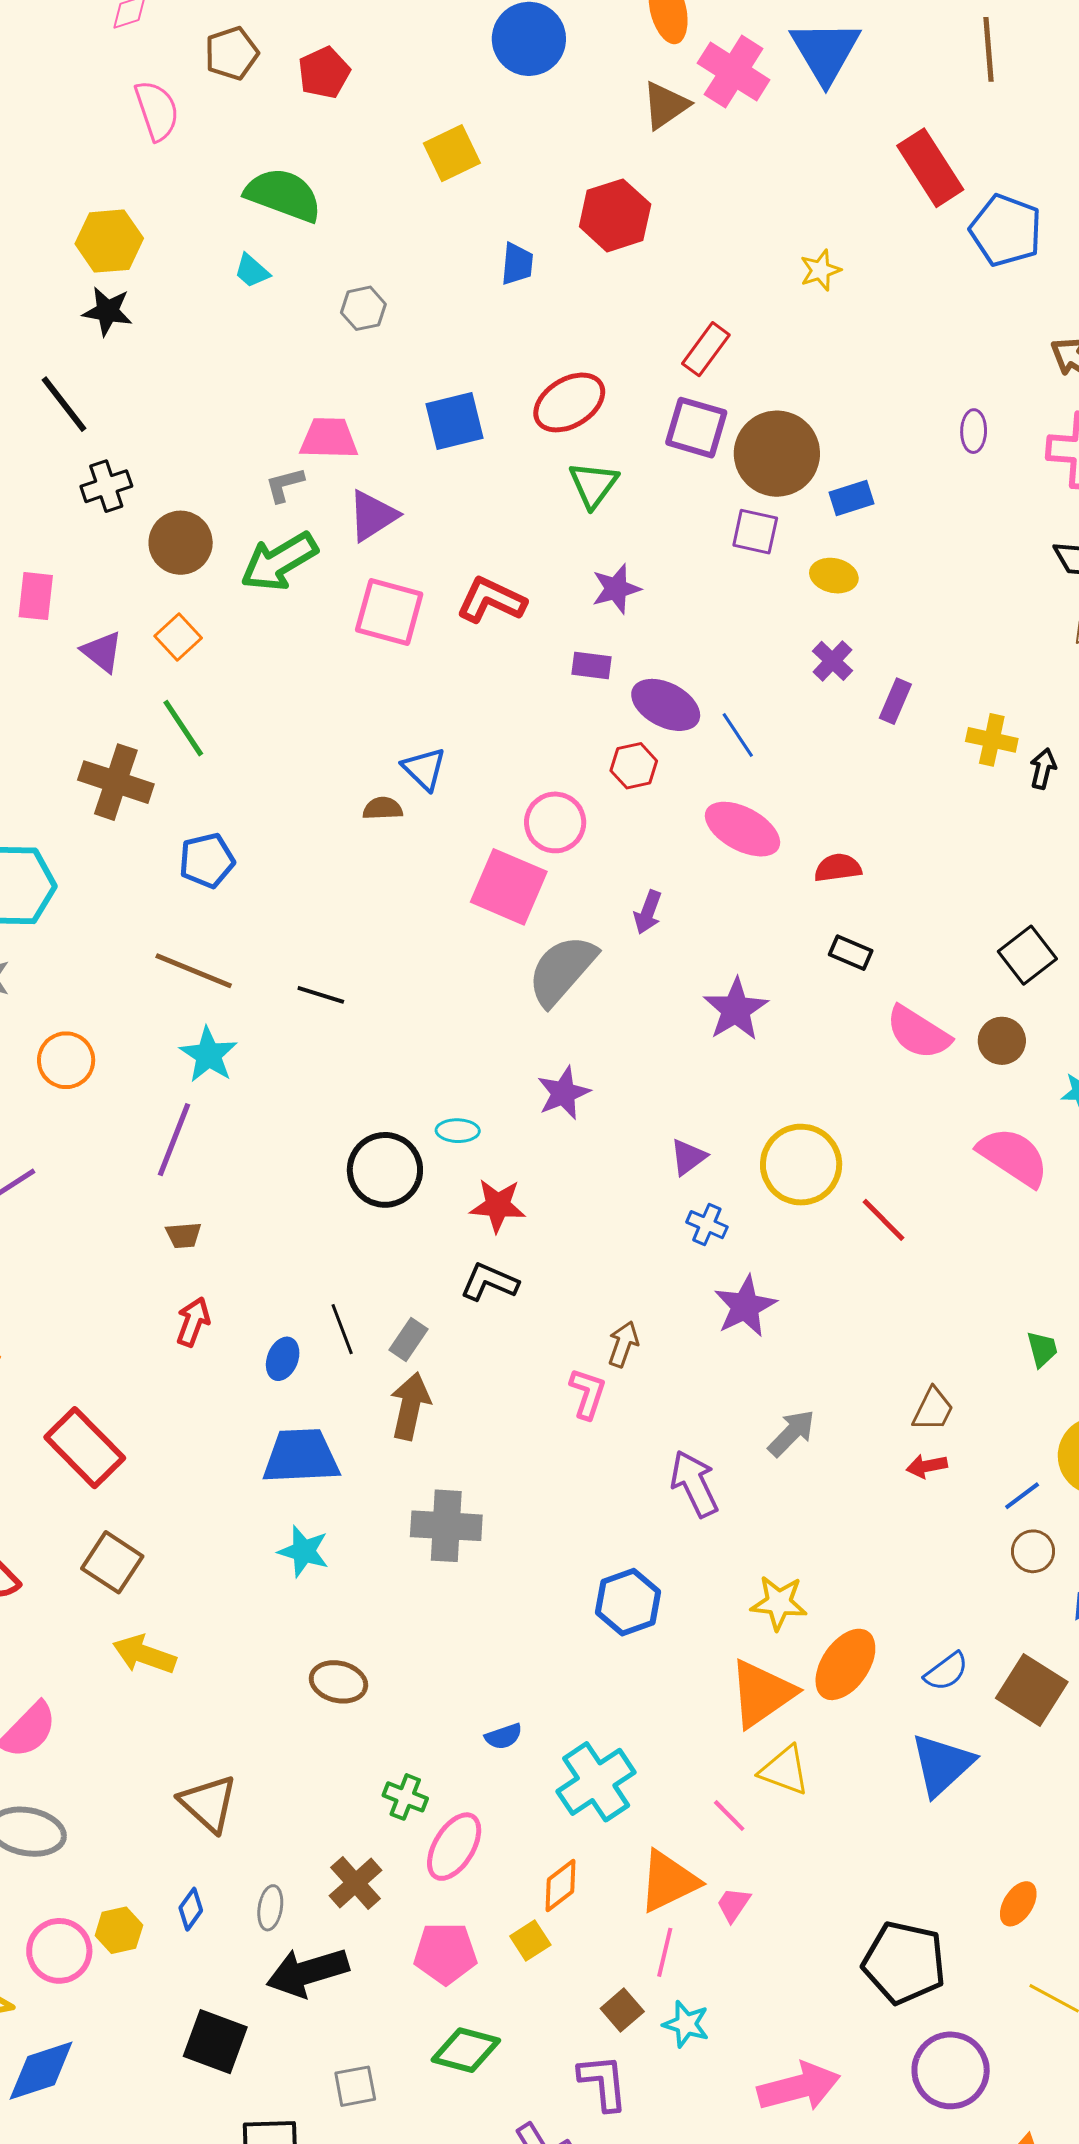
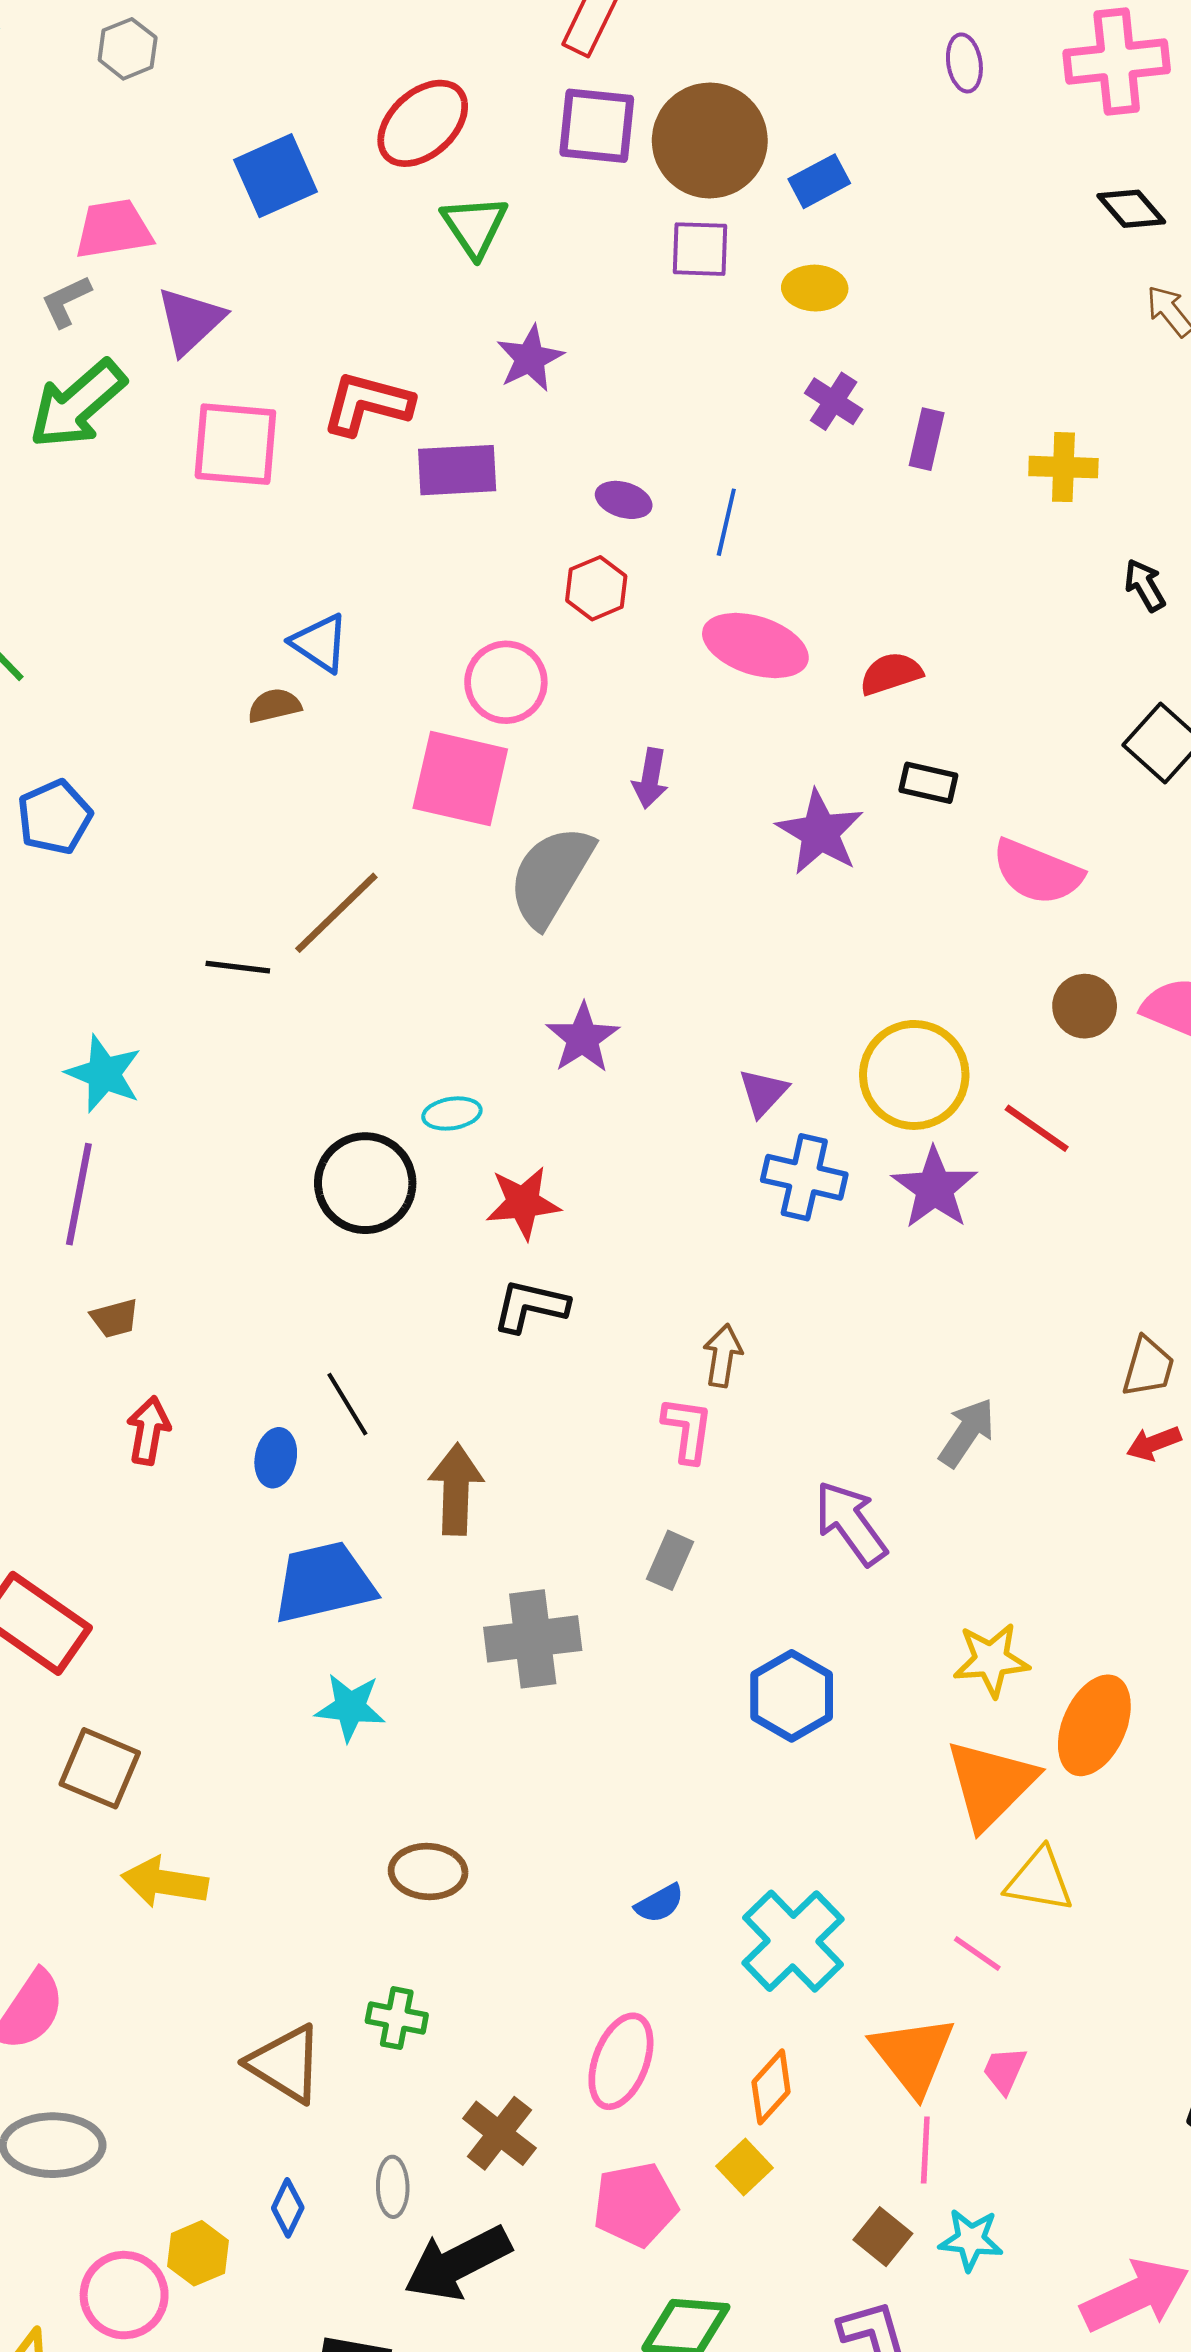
purple rectangle: (592, 666) -> (457, 470), moved, size x1.5
purple ellipse: (666, 705) -> (624, 500), size x0.6
blue line: (738, 735) -> (726, 522), turned 57
black arrow: (1043, 769) -> (1145, 585), moved, turned -33
brown line: (194, 971) -> (336, 913), moved, turned -56
purple star: (736, 1009) -> (820, 832), moved
brown circle: (1002, 1041) -> (1085, 1006), moved
blue cross: (707, 1225) -> (804, 1177), size x1.5
purple star: (745, 1306) -> (935, 1188), moved
gray rectangle: (408, 1340) -> (670, 1560), moved
green cross: (405, 1797) -> (397, 2018), moved
orange triangle: (669, 1881) -> (913, 2055), turned -32

